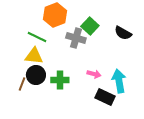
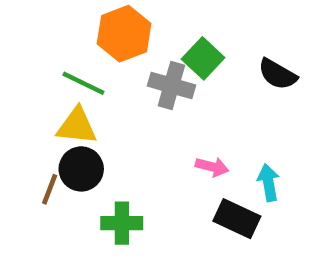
green cross: (60, 80) -> (122, 223), moved
cyan arrow: (119, 81) -> (268, 183), size x0.7

